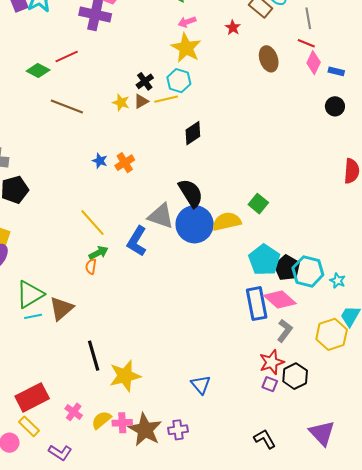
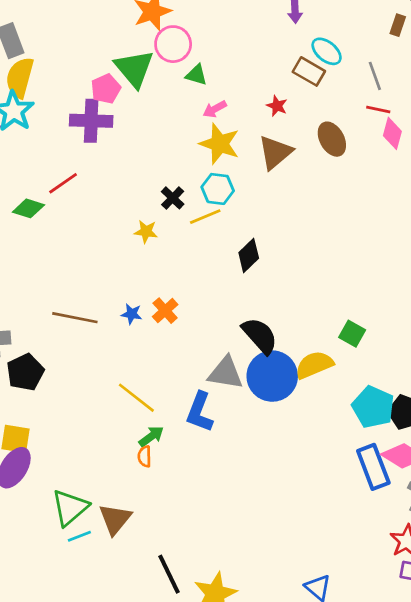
brown triangle: (141, 101) -> (275, 152), moved, size x1.8
brown line: (67, 107) -> (75, 318), moved

